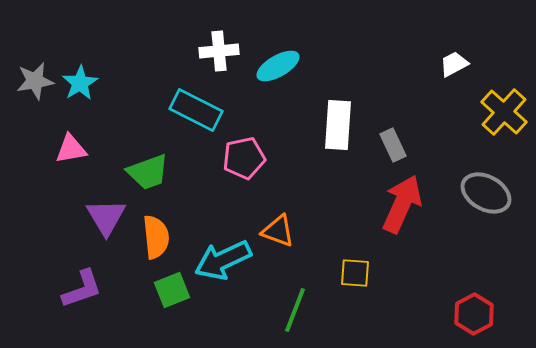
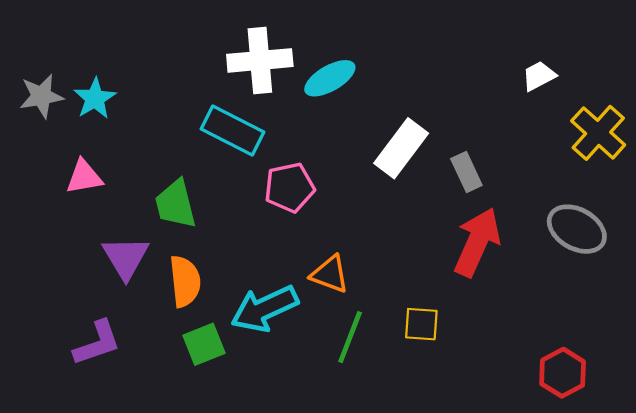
white cross: (219, 51) -> (260, 60), size x1.4
white rectangle: (338, 125) -> (401, 148), turned 33
green trapezoid: (148, 172) -> (176, 204), turned 96
green line: (295, 310) -> (350, 337), moved

